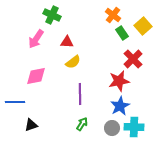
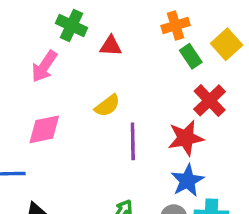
orange cross: (113, 15) -> (175, 25), turned 35
red triangle: (67, 42) -> (111, 46), moved
purple line: (80, 94) -> (133, 141), moved

